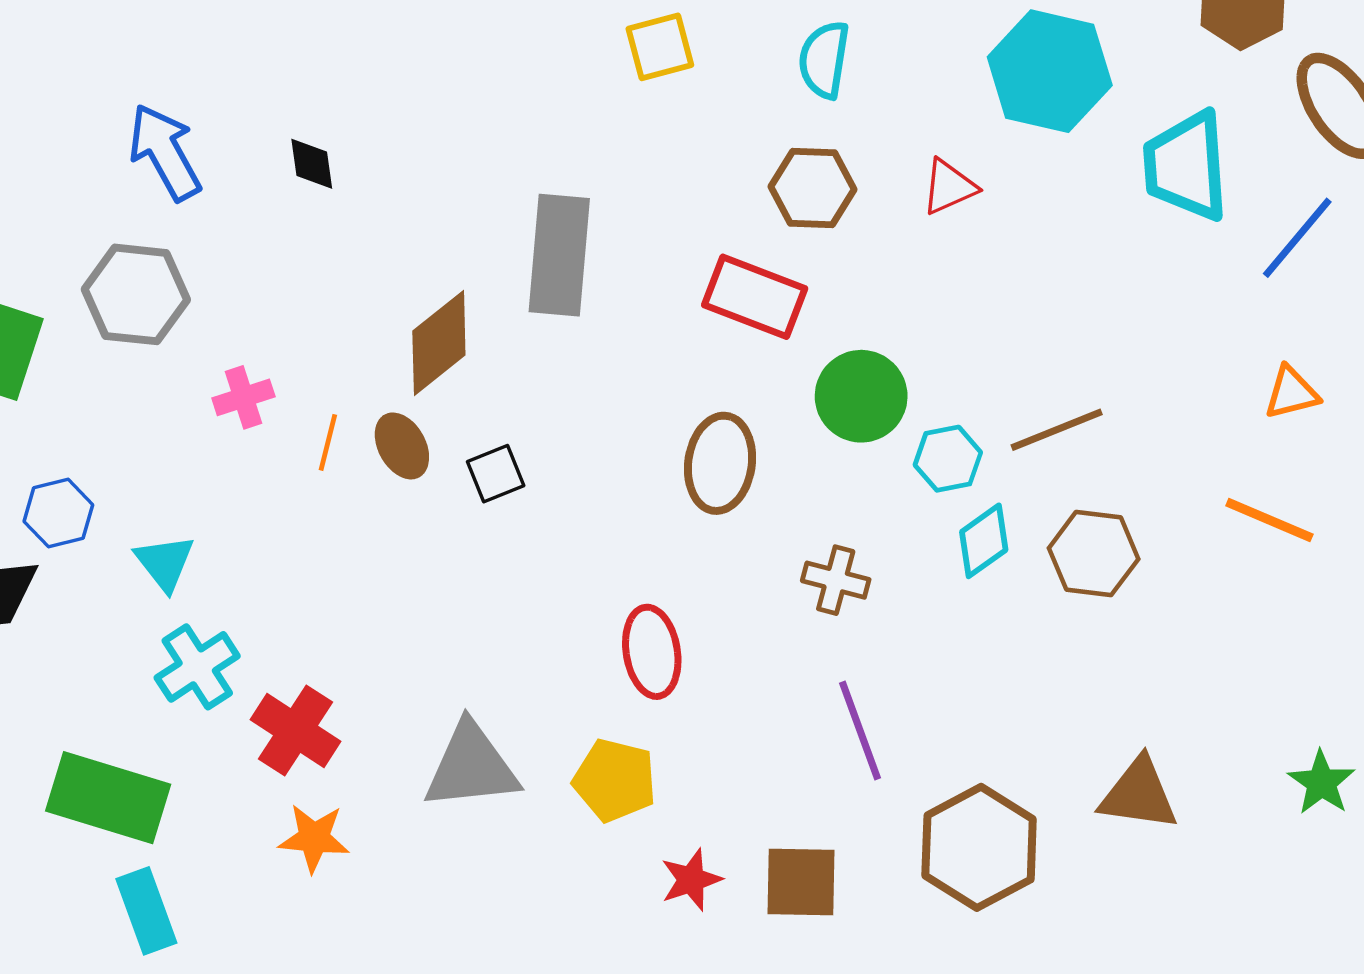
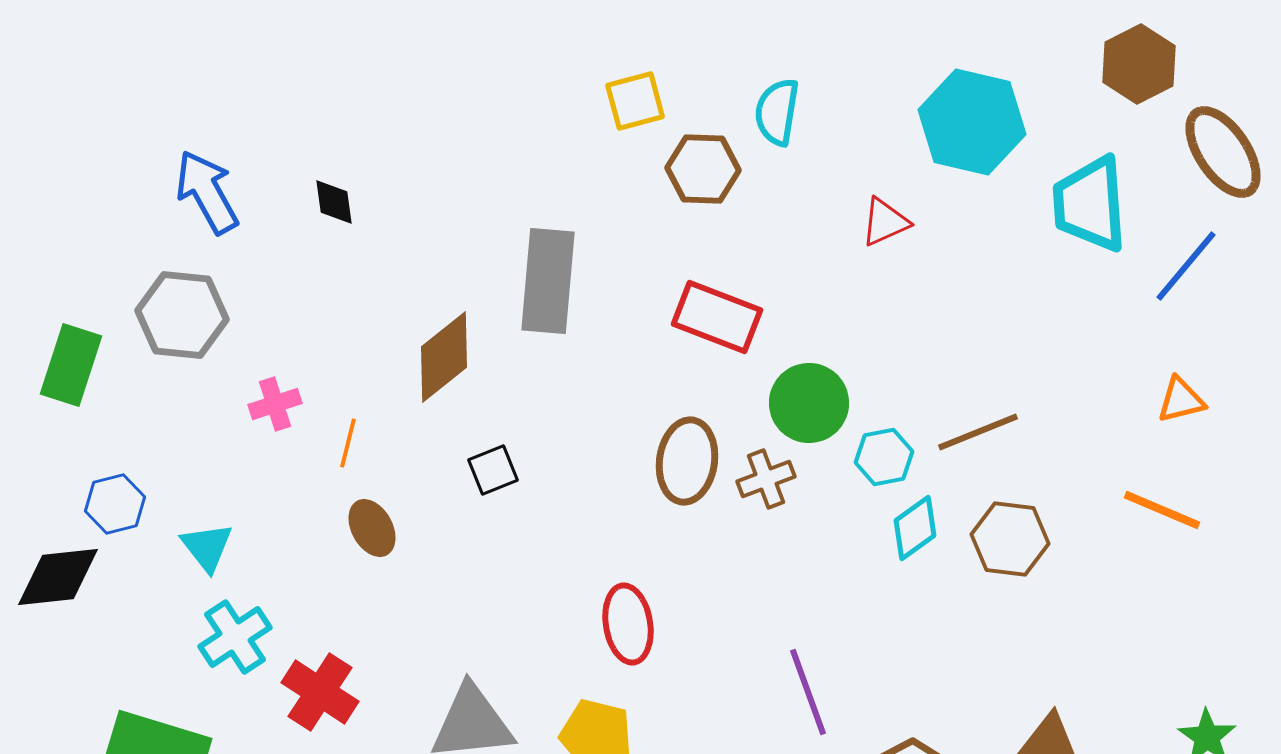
brown hexagon: (813, 188) -> (703, 169), moved
brown ellipse: (402, 446) -> (372, 528), moved
brown cross: (836, 580) -> (766, 479), moved, turned -36

